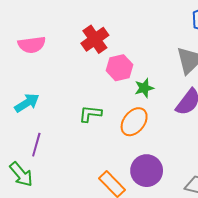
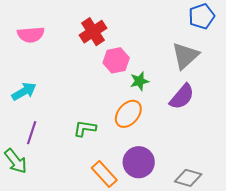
green L-shape: (90, 114) -> (85, 128), moved

